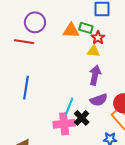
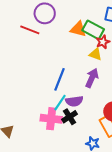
green rectangle: (86, 28) -> (93, 30), size x1.5
blue line: (26, 88) -> (60, 79), moved
purple semicircle: (99, 100) -> (74, 101), moved

